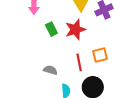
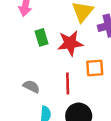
orange square: (100, 55) -> (95, 68), moved

